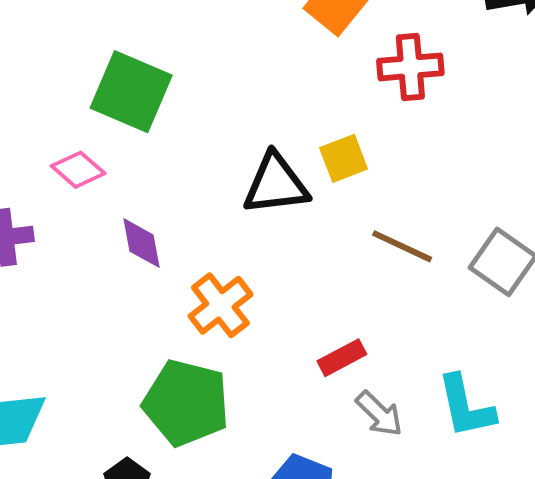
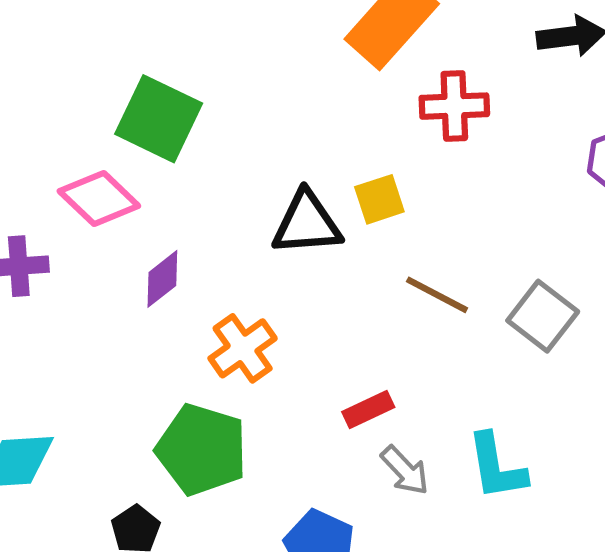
pink diamond: (78, 170) -> (99, 198), size x1.4
purple diamond: (142, 243) -> (162, 279), turned 60

